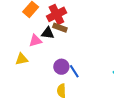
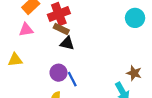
black triangle: (48, 33) -> (67, 43), moved
pink triangle: (35, 41) -> (26, 30), moved

